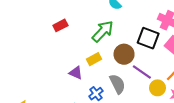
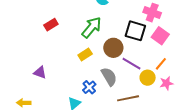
purple triangle: (76, 73) -> (40, 72), moved

